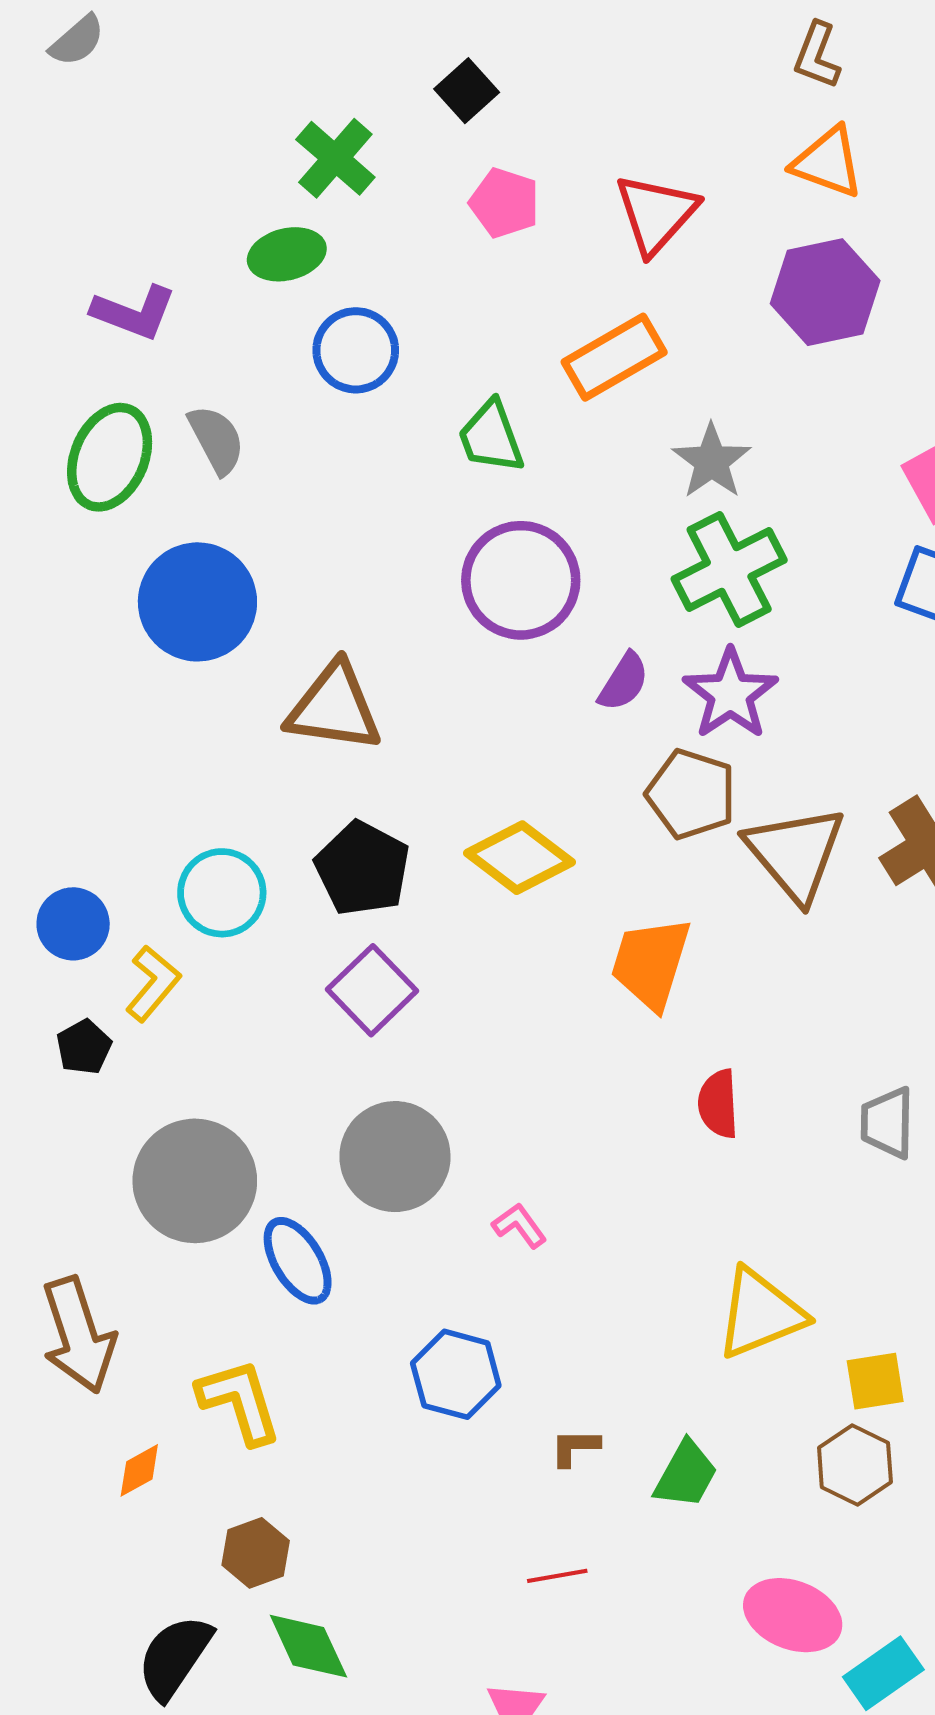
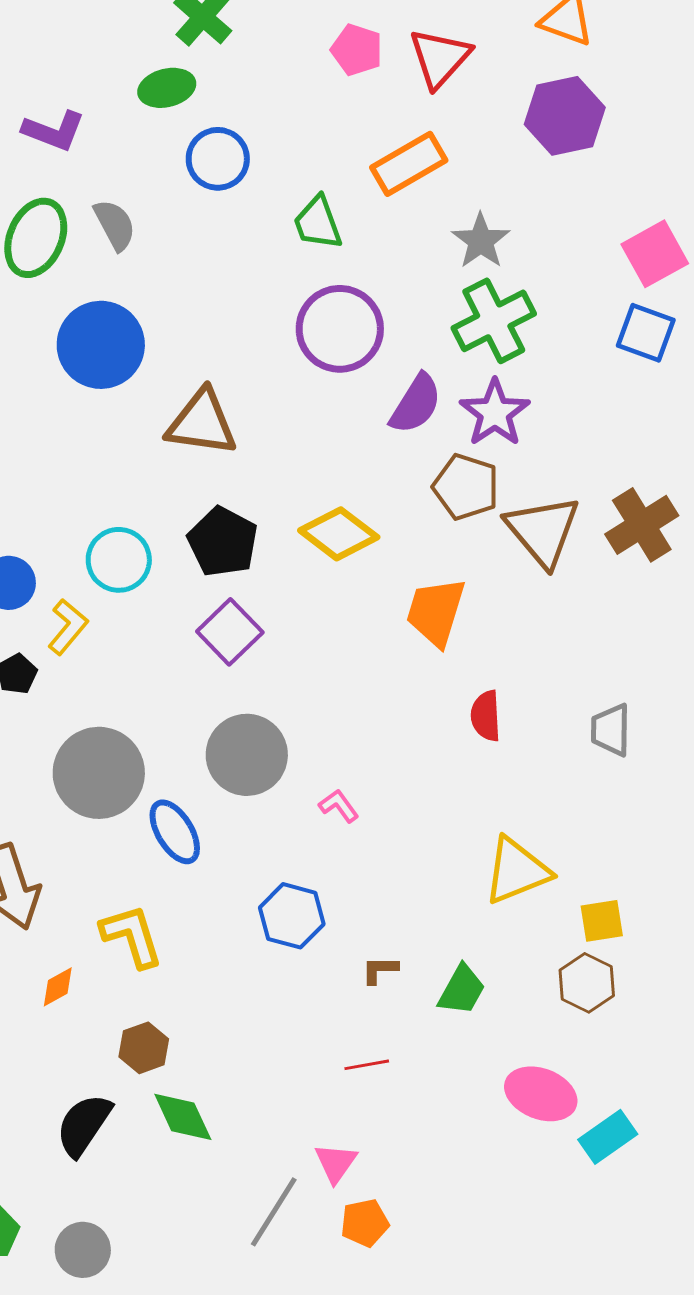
pink pentagon: (505, 203) -> (357, 50), moved
purple semicircle: (624, 682) -> (416, 404), size x1.4

